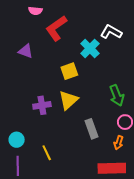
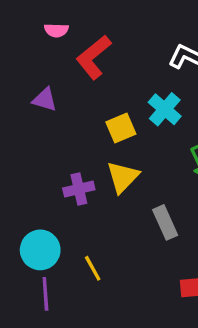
cyan cross: (90, 48) -> (165, 109), moved
cyan circle: (17, 140) -> (40, 250), size x1.5

